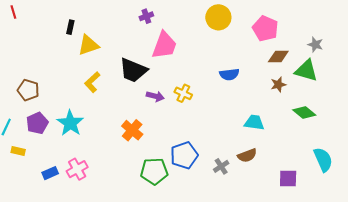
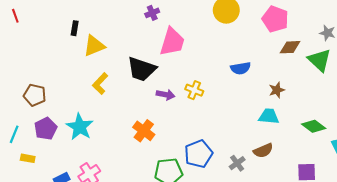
green triangle: (306, 71) -> (319, 60), turned 30
brown star: (278, 84) -> (277, 90), moved
green diamond: (304, 113) -> (314, 126), moved

